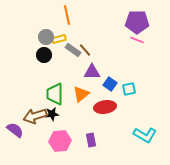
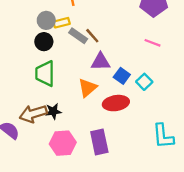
pink line: (137, 40) -> (153, 43), moved
cyan square: (129, 89) -> (144, 82), turned -32
green trapezoid: (55, 94) -> (45, 74), moved
cyan L-shape: (145, 135) -> (163, 136), turned 55
purple rectangle: (91, 140) -> (99, 142), size x1.5

